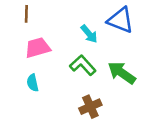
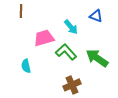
blue triangle: (120, 20) -> (96, 16), size x0.6
pink trapezoid: (38, 48) -> (44, 38), moved

